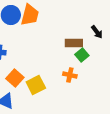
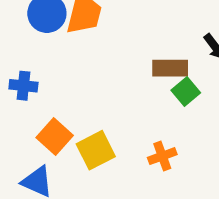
orange cross: (70, 75) -> (162, 156), moved, turned -32

